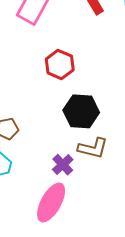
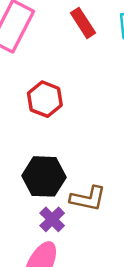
black hexagon: (81, 111) -> (44, 176), moved

